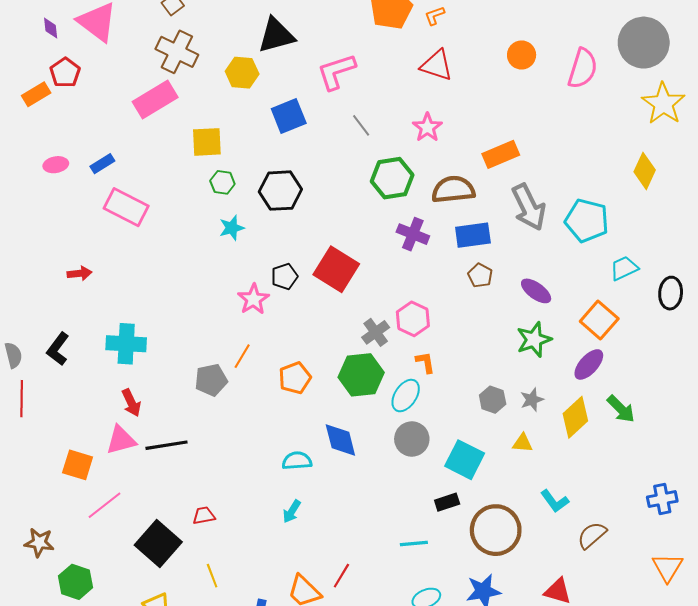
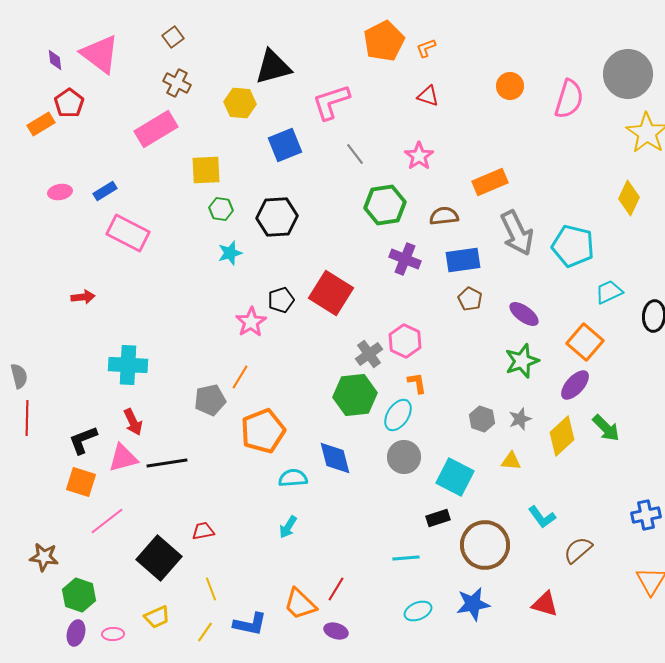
brown cross: (177, 52) -> (177, 83), size x0.7
red triangle: (437, 65) -> (428, 96), size x0.7
brown semicircle: (453, 190) -> (444, 216), size x0.7
black L-shape: (58, 349) -> (83, 440), moved, turned 32
orange pentagon: (295, 378) -> (263, 431), moved, size x1.4

